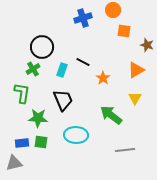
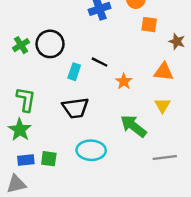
green cross: (33, 69) -> (21, 45), moved
orange triangle: (136, 70) -> (164, 72), turned 36
black trapezoid: (63, 100) -> (75, 108), turned 105
green star: (38, 118) -> (20, 130), moved, turned 30
gray line: (125, 150) -> (165, 158), moved

